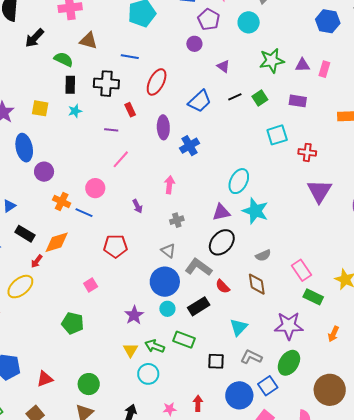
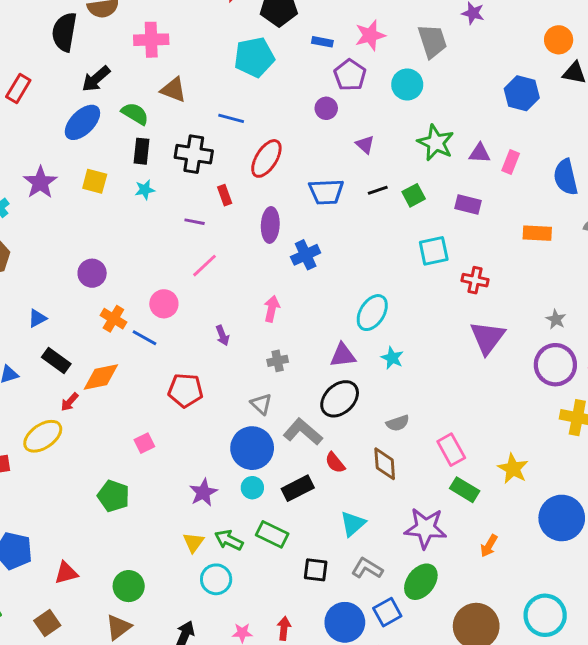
green star: (272, 61) -> (436, 143), turned 30
blue trapezoid: (200, 101) -> (326, 192), turned 35
blue ellipse: (24, 148) -> (82, 122), moved, turned 52
cyan star: (255, 211) -> (392, 358), size x0.6

